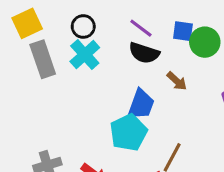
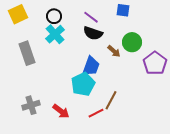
blue square: (183, 31) -> (123, 10), moved
green circle: (205, 42) -> (132, 42), moved
gray rectangle: (43, 59) -> (27, 53), moved

